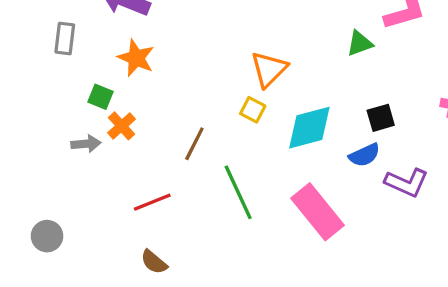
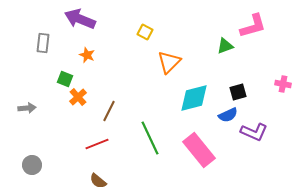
orange star: (136, 58) -> (87, 55), size x0.7
yellow square: (253, 110) -> (145, 32), moved
gray arrow: (86, 144) -> (27, 108), moved
brown line: (194, 144) -> (109, 111), moved

